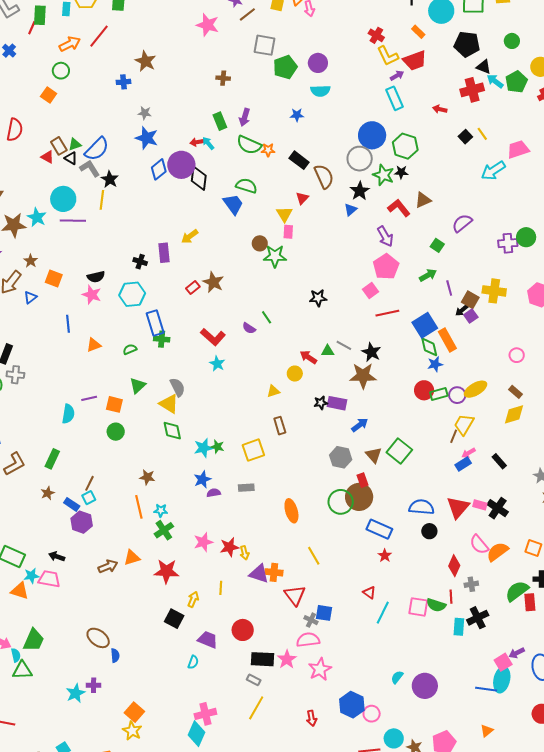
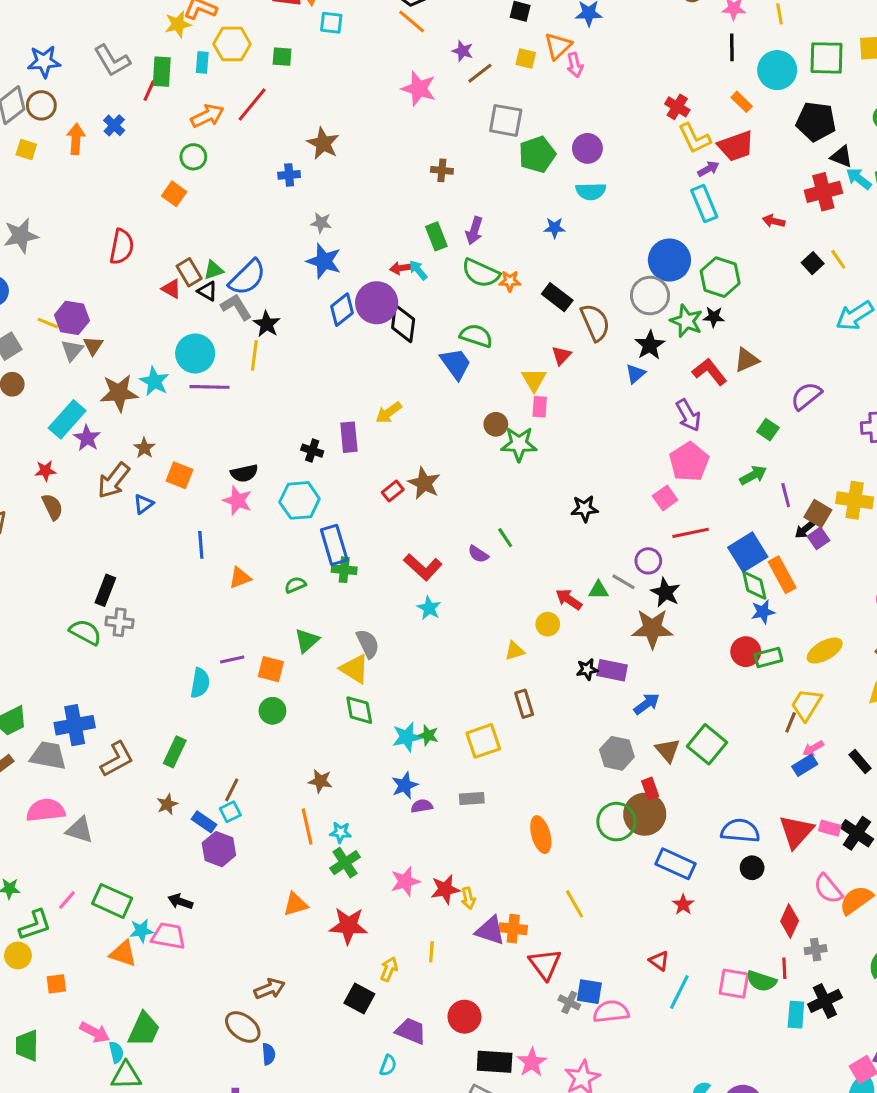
purple circle: (457, 395) -> (648, 561), moved
brown arrow: (108, 566) -> (270, 989), moved
pink semicircle: (308, 640) -> (611, 1012), moved

